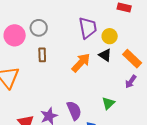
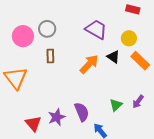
purple trapezoid: (88, 28) -> (96, 29), turned -50
yellow circle: (110, 36) -> (129, 38), moved
purple arrow: (131, 82) -> (138, 102), moved

